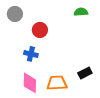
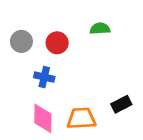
green semicircle: (81, 12) -> (100, 29), moved
gray circle: (15, 14) -> (21, 41), moved

